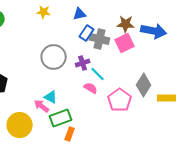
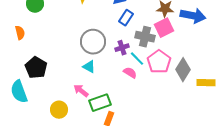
gray cross: (100, 39) -> (145, 37), moved
cyan triangle: (51, 97) -> (89, 67), moved
pink pentagon: (120, 100) -> (159, 62), moved
yellow circle: (20, 125) -> (59, 110), size x0.7

